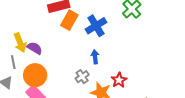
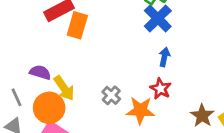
blue cross: (96, 26) -> (158, 18), moved
yellow arrow: (20, 43) -> (64, 88), moved
blue arrow: (95, 57) -> (164, 57), moved, turned 32

